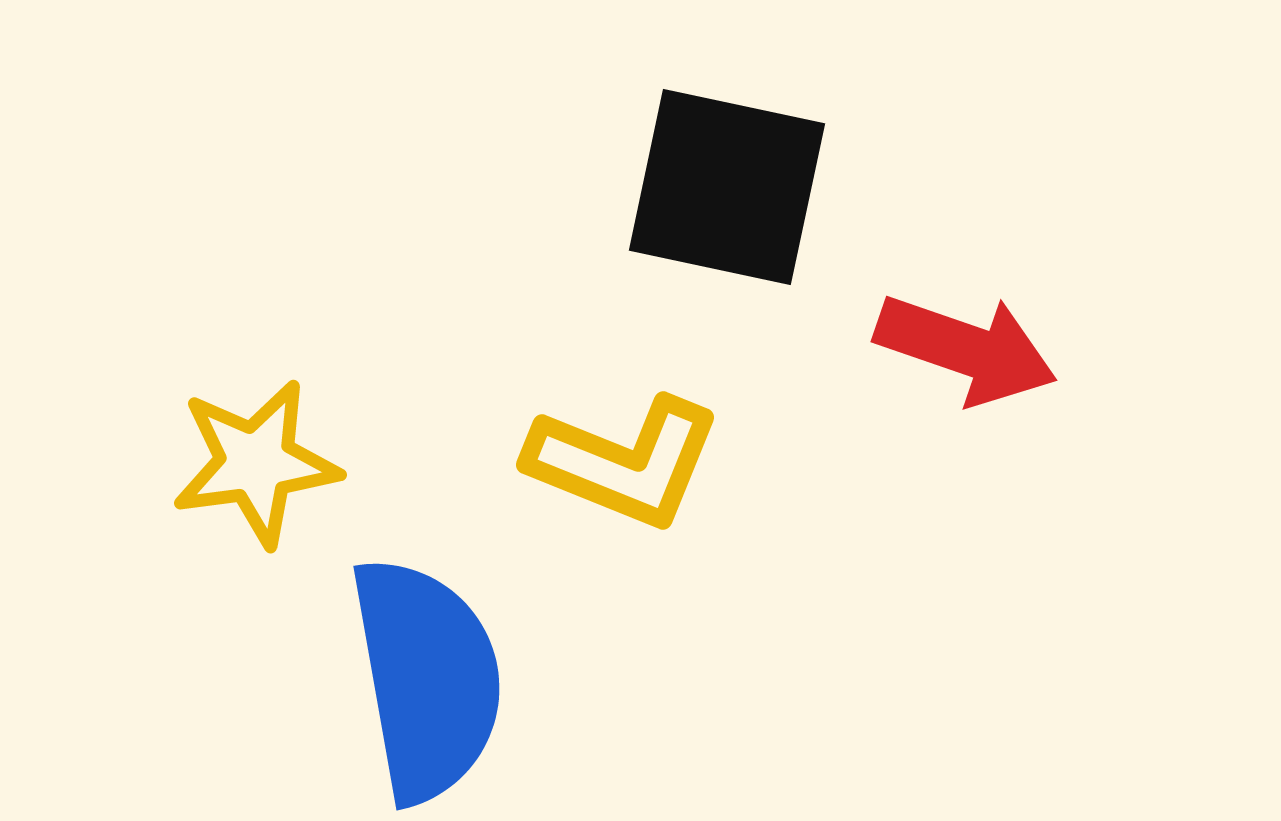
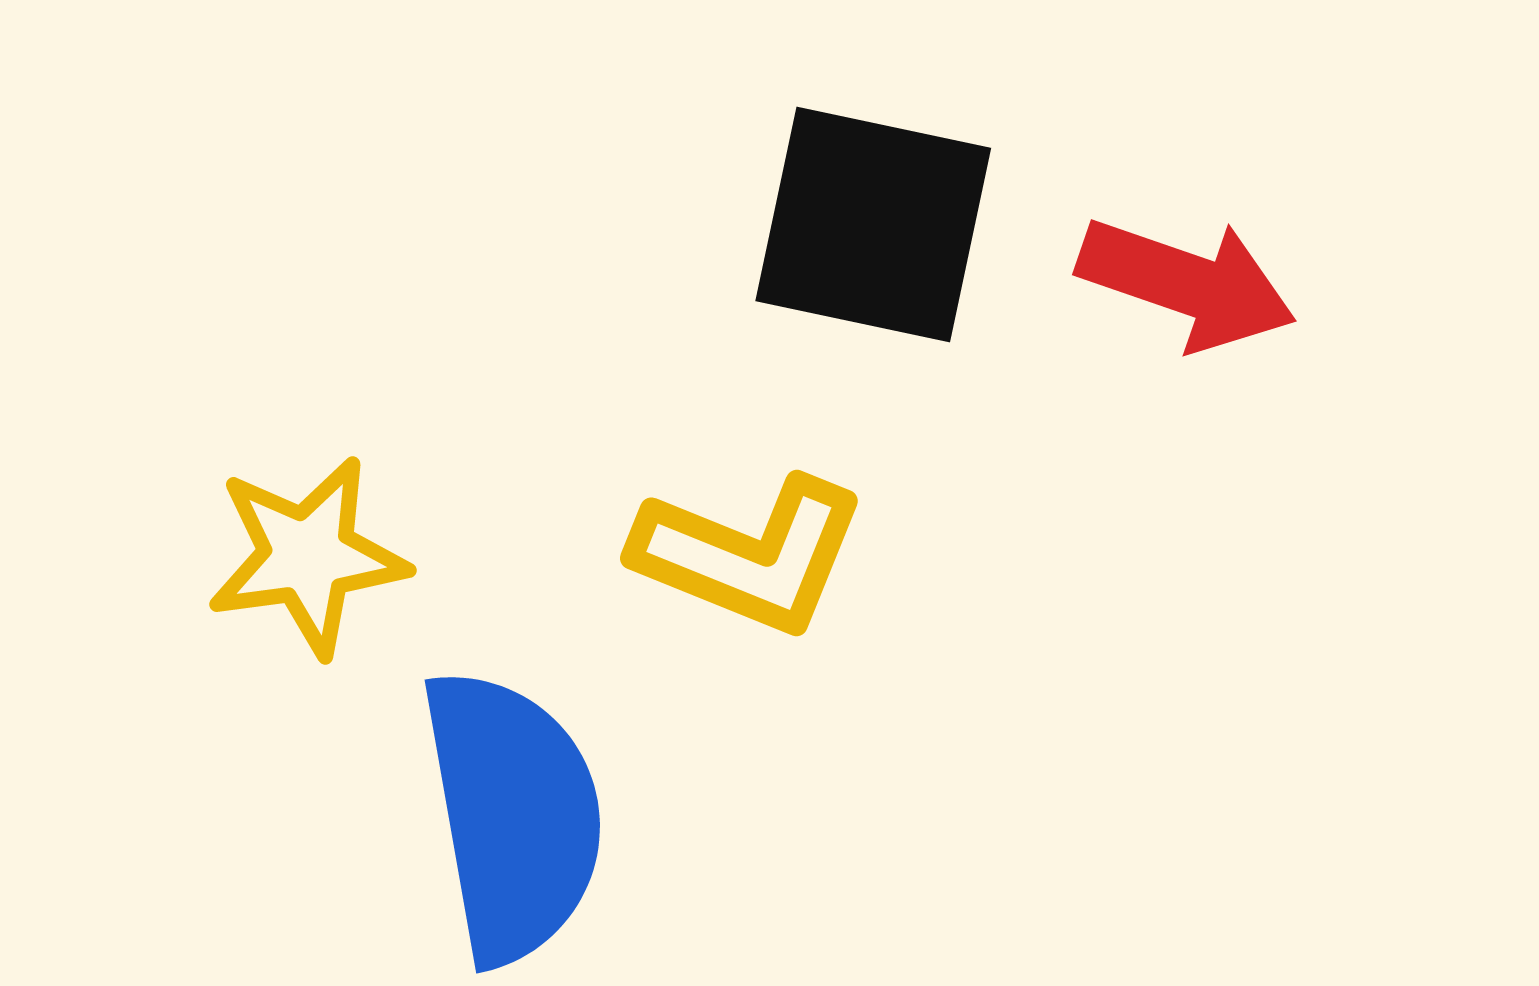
red arrow: (966, 349) -> (1187, 283), moved

